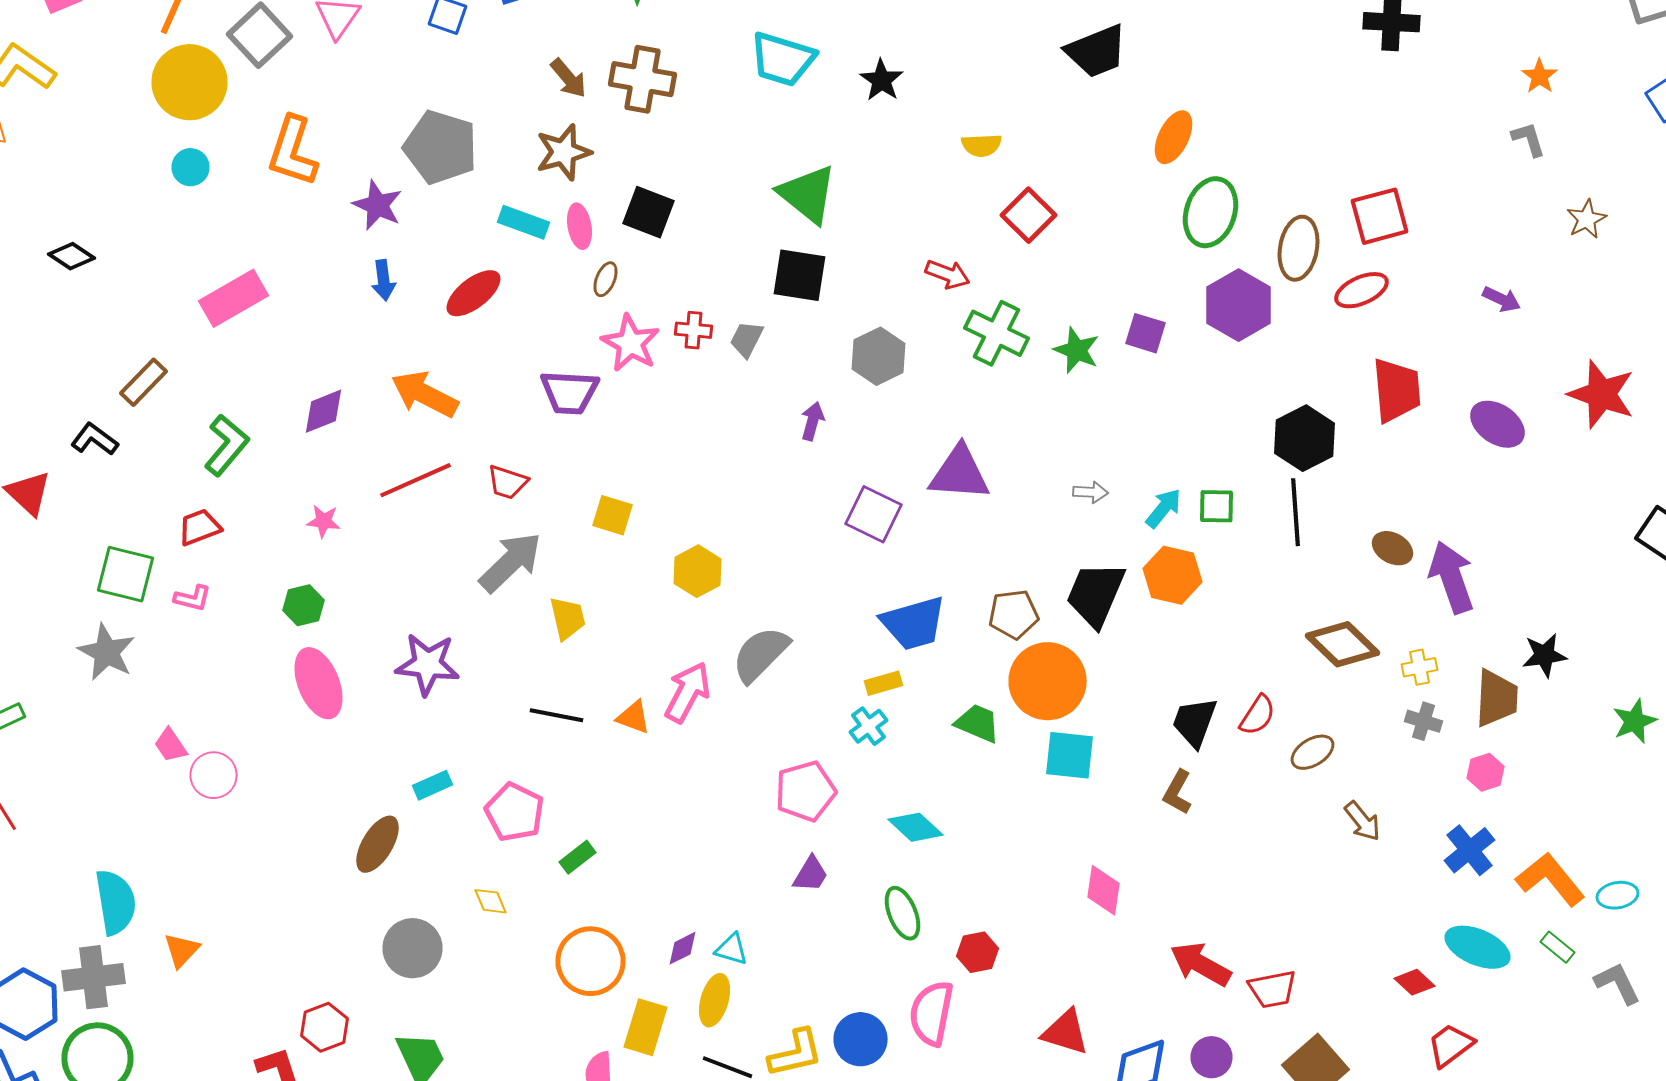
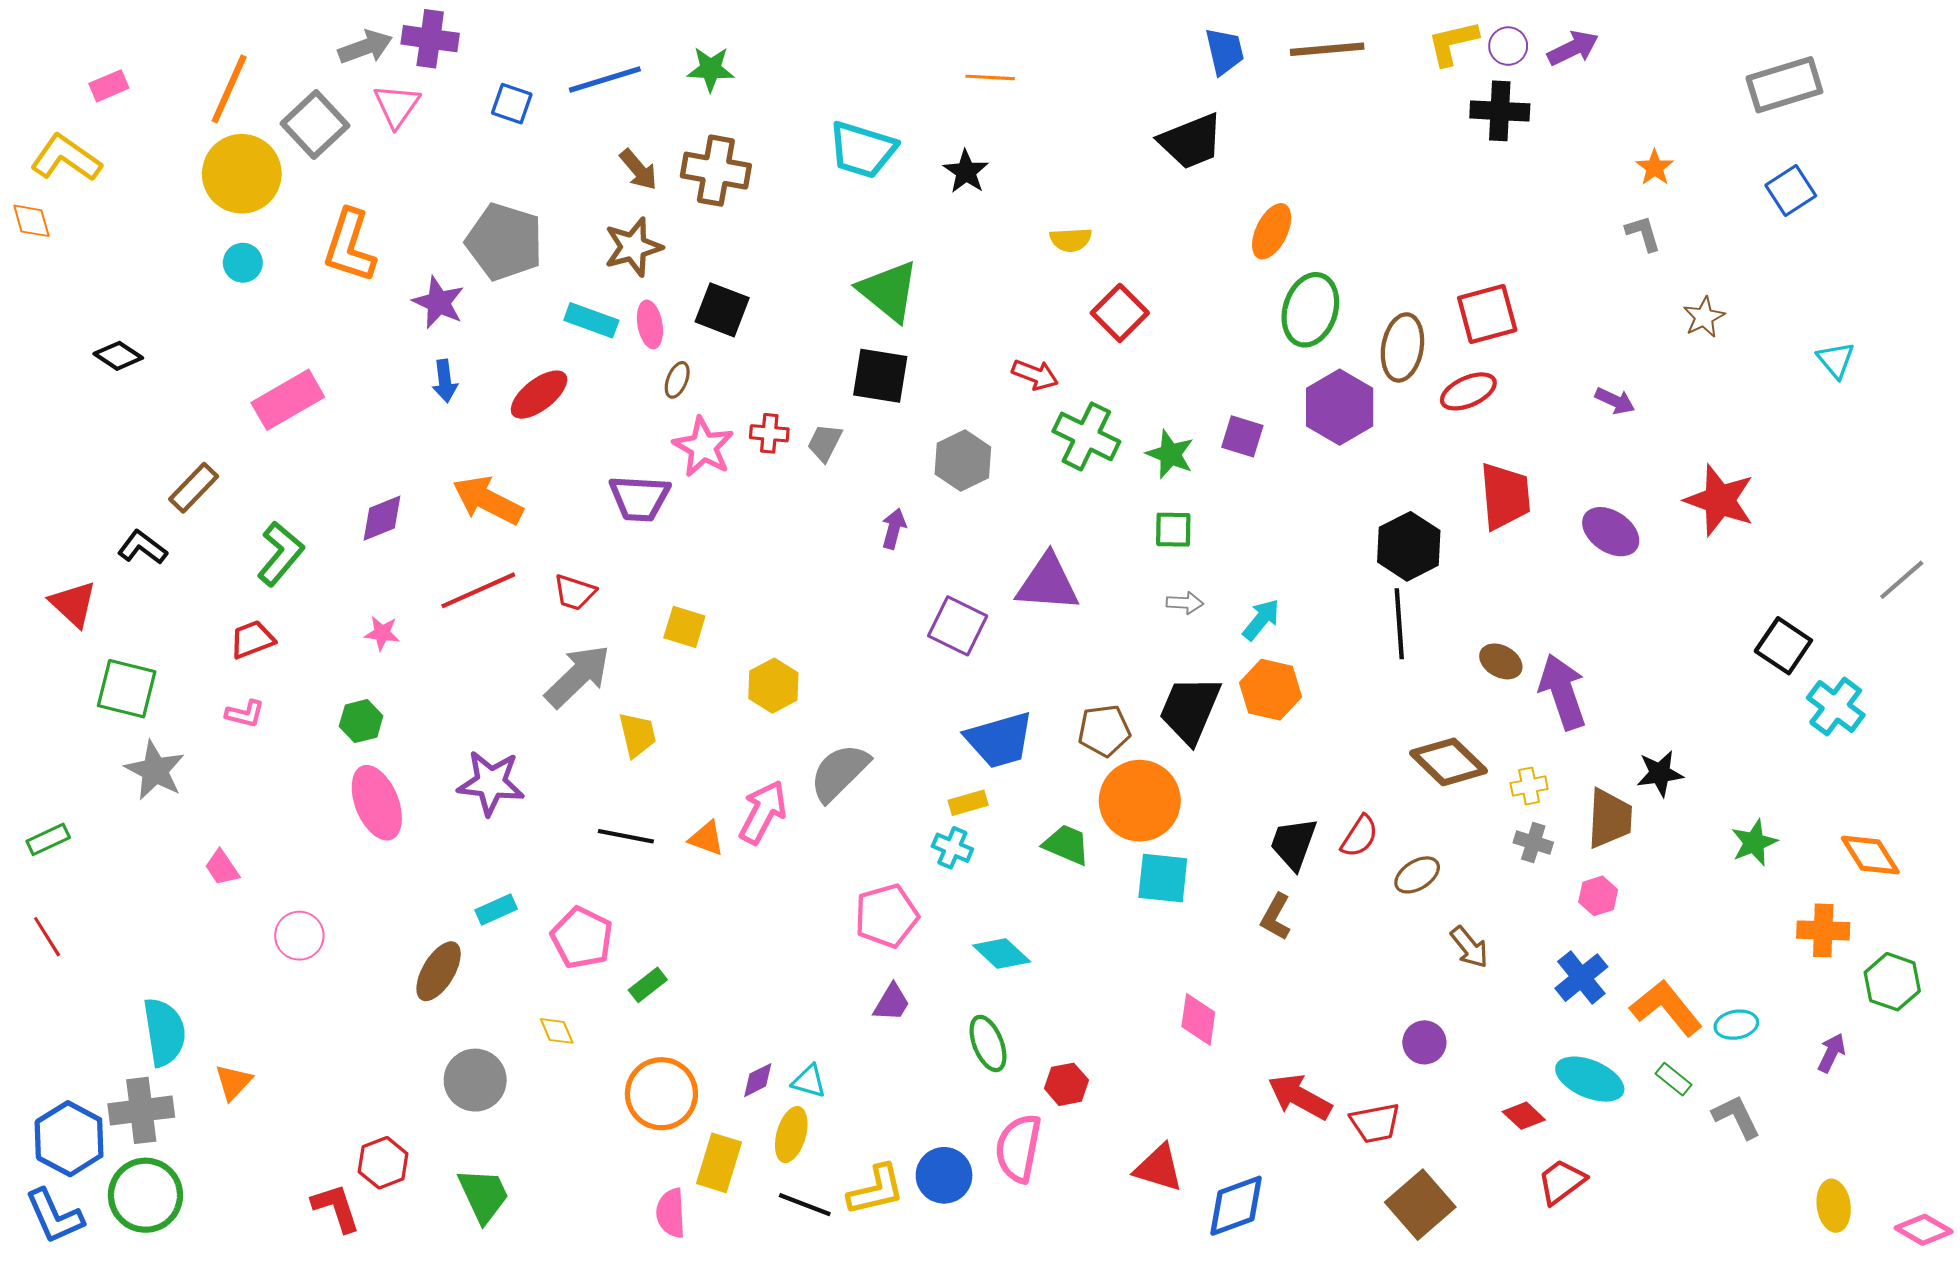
green square: (1216, 506) -> (1173, 530), moved
green square: (126, 574) -> (127, 689), moved
cyan cross: (868, 726) -> (952, 848), turned -30
pink circle: (214, 775) -> (299, 936), moved
purple circle: (1212, 1057) -> (1424, 1042), moved

